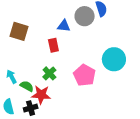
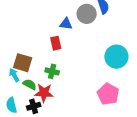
brown square: (19, 31) -> (23, 63), moved
green cross: (49, 73) -> (52, 71), turned -32
pink pentagon: (84, 75) -> (108, 94), moved

